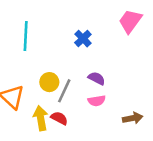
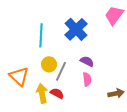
cyan line: (26, 36) -> (41, 35), moved
blue cross: (83, 39) -> (76, 29), size x1.6
pink semicircle: (97, 101) -> (87, 79), turned -88

